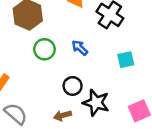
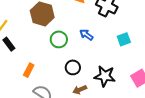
black circle: (73, 86) -> (73, 67), moved

